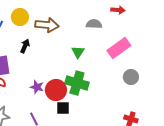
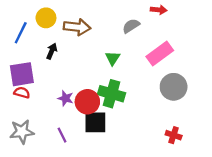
gray semicircle: (94, 24) -> (131, 26), turned -35
gray circle: (131, 77) -> (174, 87), size x1.5
black square: (63, 108) -> (95, 122), size x1.5

